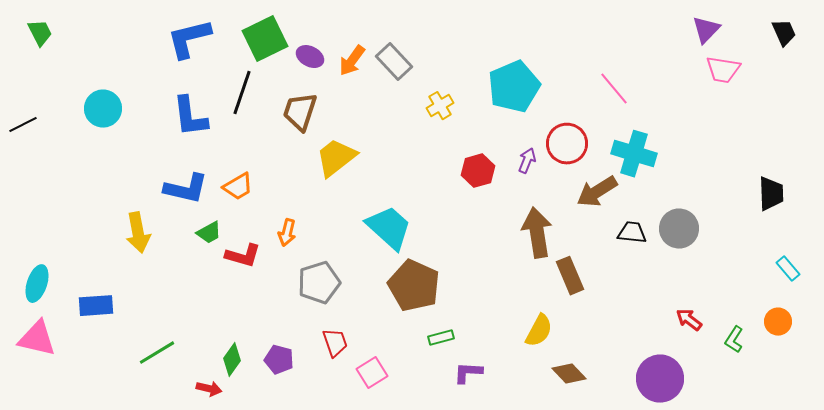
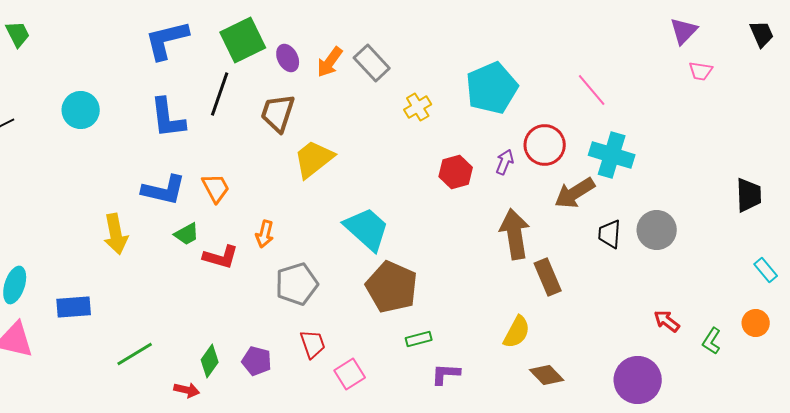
purple ellipse: (310, 57) -> (288, 58), turned 36
pink trapezoid: (723, 70) -> (701, 71), size x0.7
orange trapezoid: (238, 187) -> (216, 188), turned -88
black trapezoid: (632, 233) -> (610, 234), turned -92

